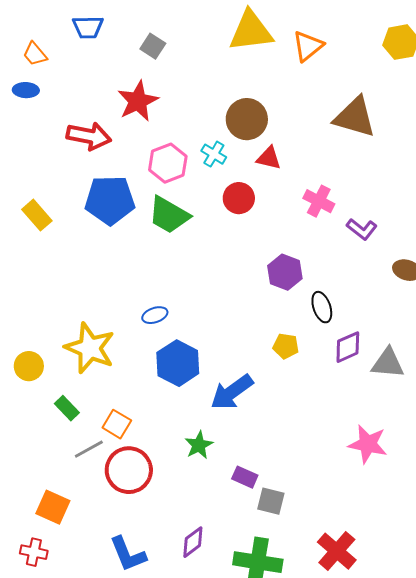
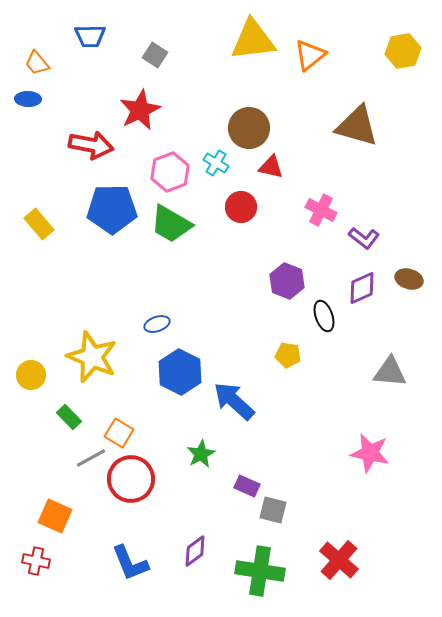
purple diamond: (348, 347) -> (362, 288), moved
blue arrow: (232, 392) -> (234, 401), turned 78

